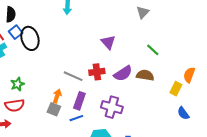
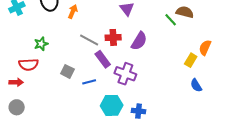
purple semicircle: (123, 73) -> (139, 41), turned -30
brown semicircle: (145, 75) -> (185, 12), moved
green star: (17, 84) -> (41, 44), moved
orange arrow: (57, 96) -> (73, 12), moved
purple rectangle: (79, 101) -> (103, 59), moved, turned -60

